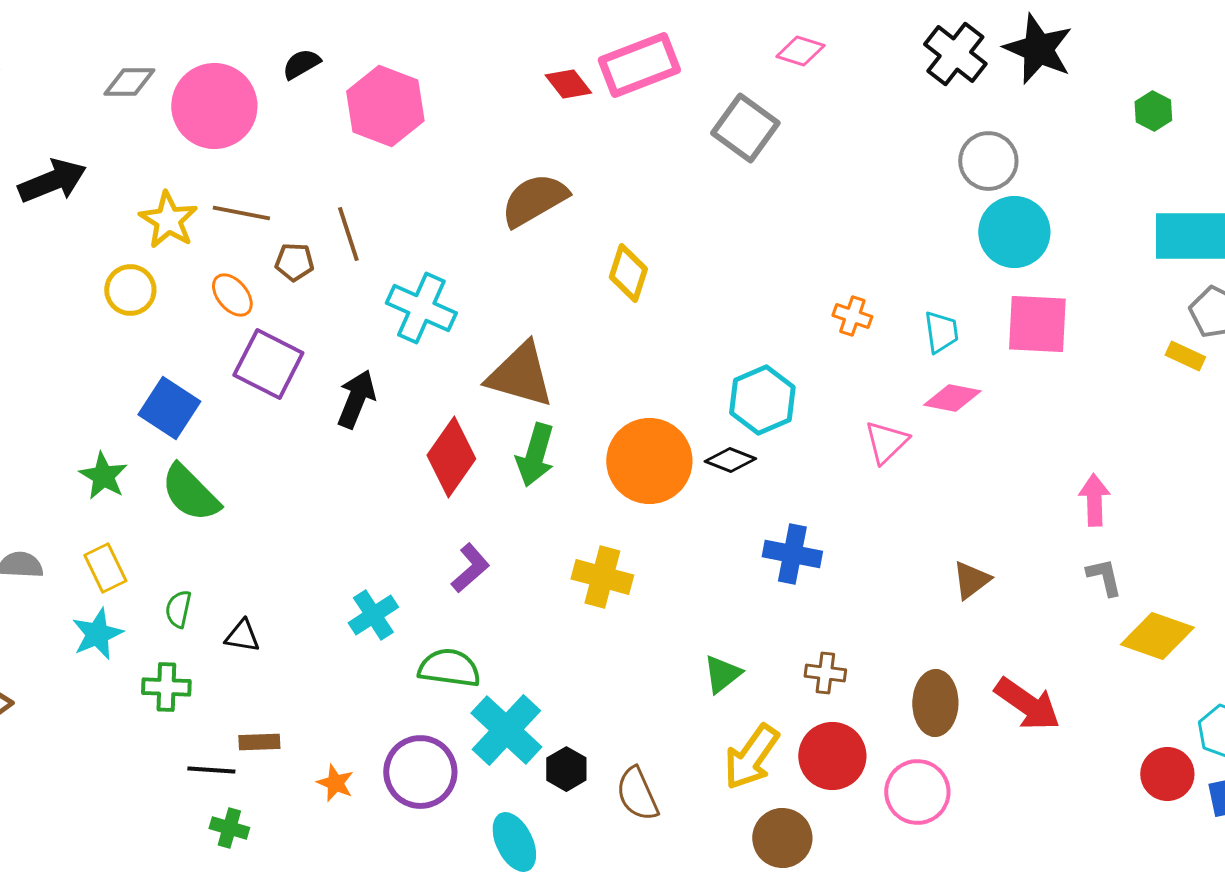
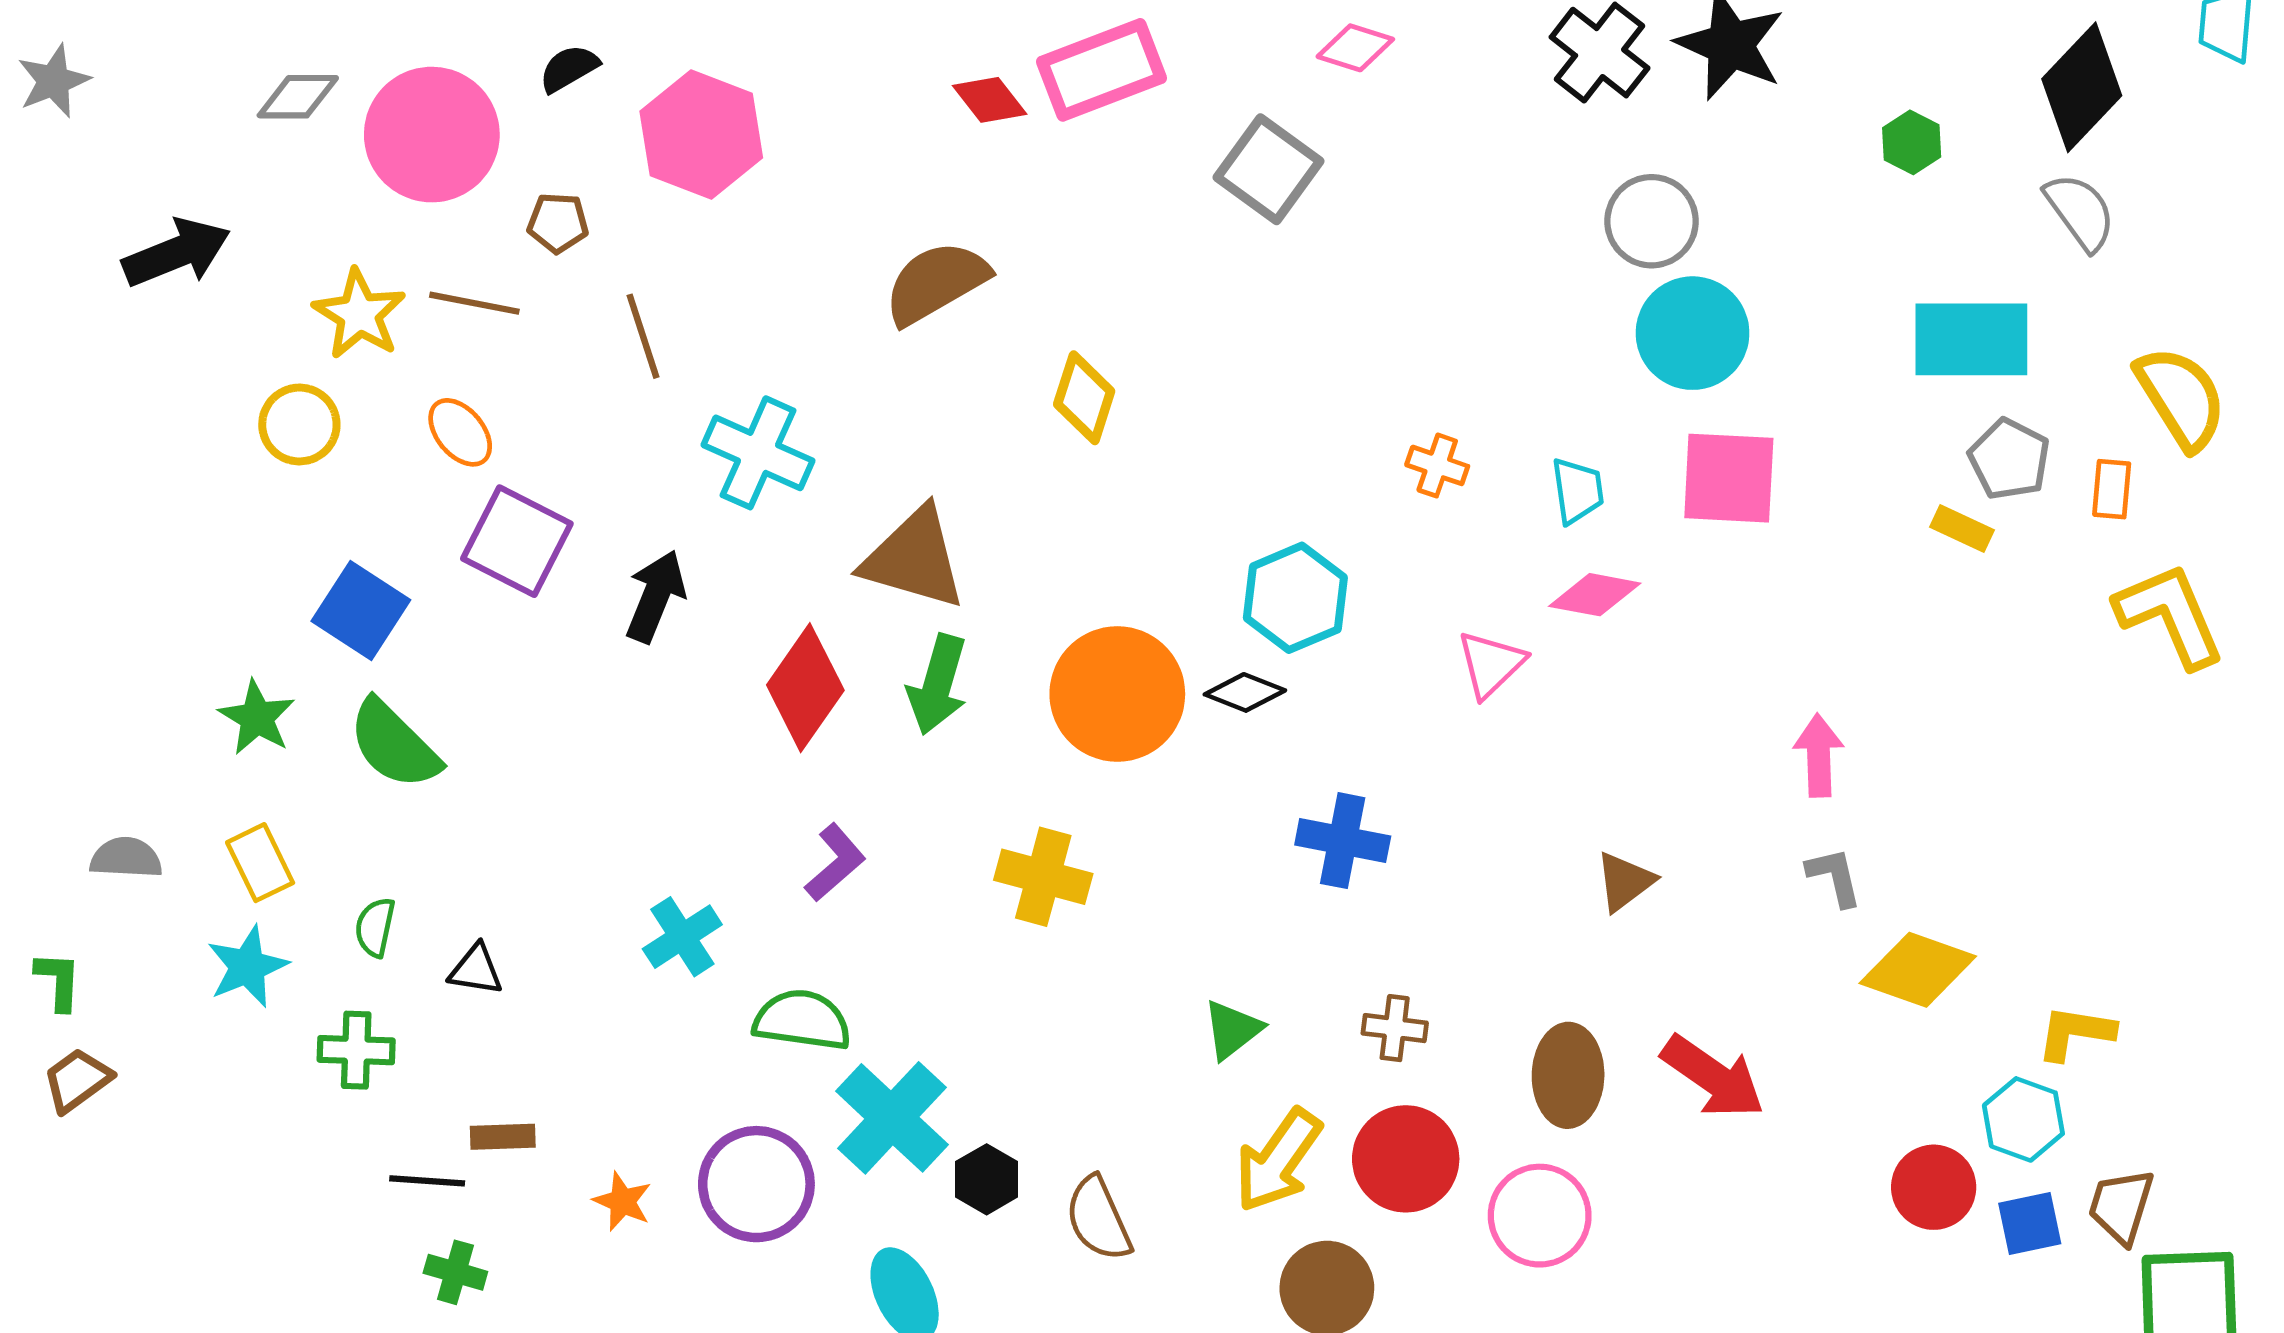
brown pentagon: (294, 262) -> (558, 223), moved

